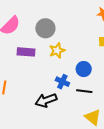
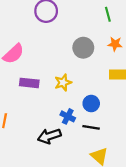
gray circle: (45, 28) -> (83, 48), moved

